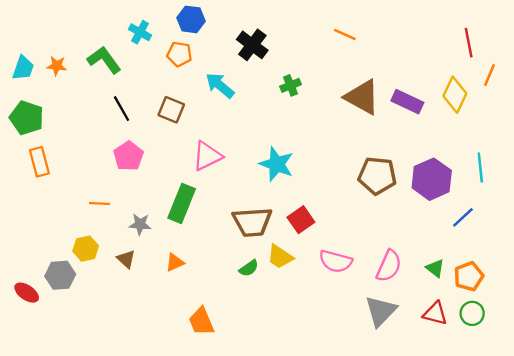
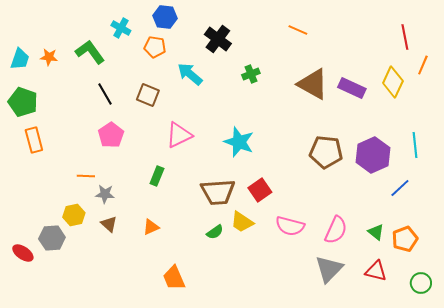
green rectangle: (182, 203) -> (157, 176), size x0.6
gray star: (140, 224) -> (105, 194), moved
green circle: (472, 313) -> (421, 283), moved

